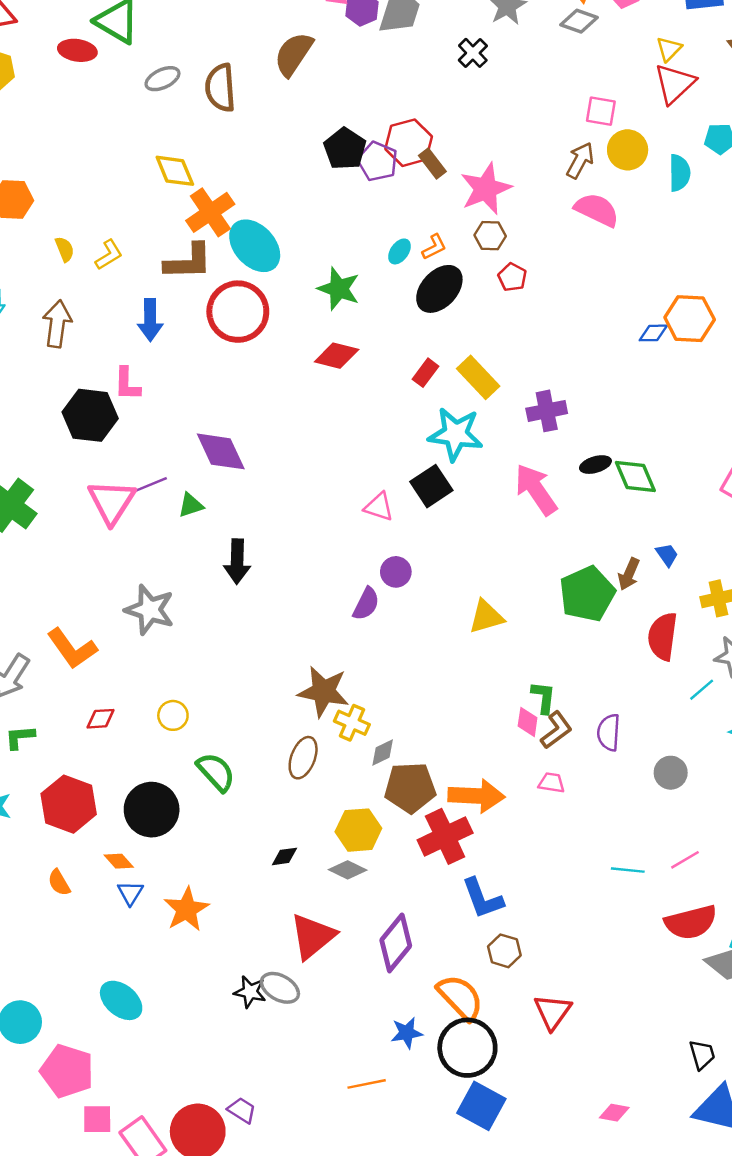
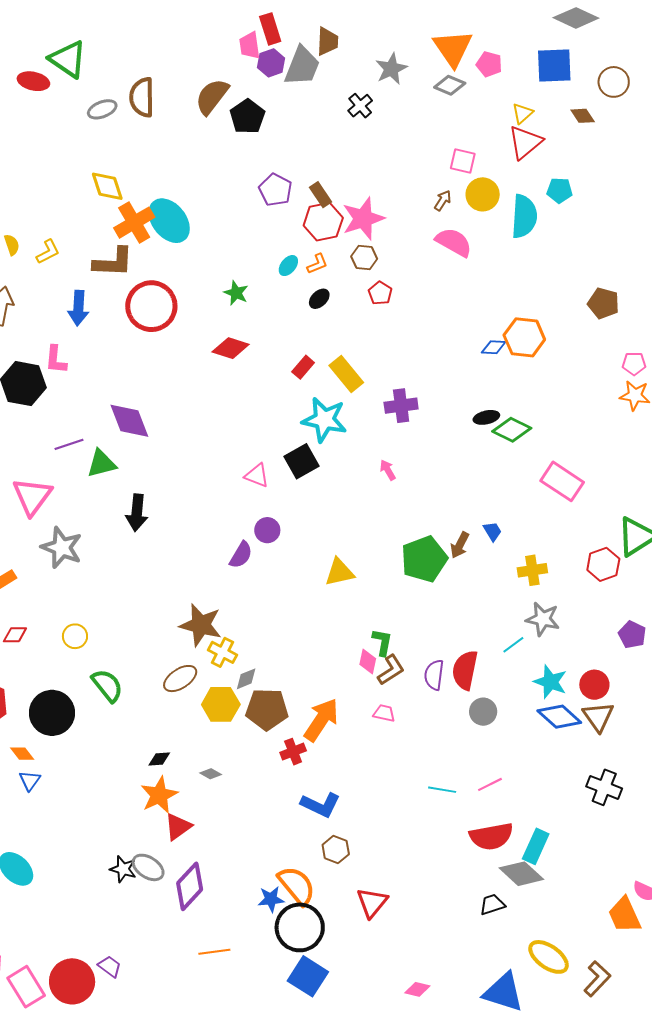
brown semicircle: (220, 88) -> (142, 97), moved
red hexagon: (409, 143) -> (323, 222), moved
black pentagon: (345, 149) -> (247, 117), moved
brown arrow: (580, 160) -> (443, 200), size x0.7
cyan semicircle: (679, 173) -> (524, 216), size x1.4
cyan ellipse: (255, 246) -> (169, 221), moved
green star: (339, 289) -> (236, 293), size x0.7
black ellipse: (439, 289) -> (319, 299), size x0.5
black ellipse: (595, 465) -> (486, 417), moved
green diamond: (635, 477) -> (512, 430), moved, turned -45
pink arrow: (536, 490) -> (388, 470), size x0.5
pink triangle: (112, 502) -> (32, 496), moved
green triangle: (191, 505) -> (101, 464), size x1.4
red semicircle: (663, 636) -> (465, 670), moved
brown ellipse: (303, 758) -> (180, 679), turned 32
orange arrow: (476, 796) -> (321, 720), turned -63
yellow hexagon: (358, 830) -> (221, 704), moved
red cross: (445, 836) -> (293, 752), size x0.6
gray diamond: (348, 870) -> (211, 774), size x0.7
blue L-shape: (482, 898) -> (320, 805), turned -48
orange star: (186, 909) -> (159, 795), moved
red triangle: (313, 936) -> (178, 827), size x0.7
purple diamond: (396, 943) -> (190, 886), moved
blue star: (407, 1033) -> (271, 899), moved
black trapezoid: (702, 1055) -> (492, 904), moved, turned -96

